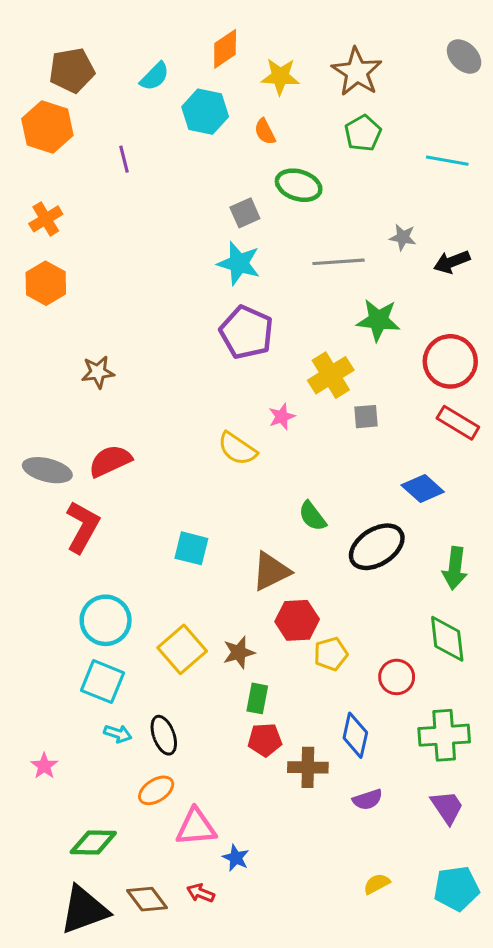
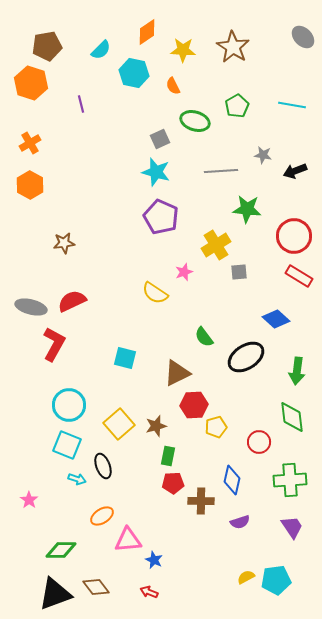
green pentagon: (363, 133) -> (237, 106), moved
black ellipse: (164, 735) -> (103, 466), moved
cyan pentagon: (456, 888) -> (276, 580), moved
red arrow: (201, 893) -> (149, 592), moved

